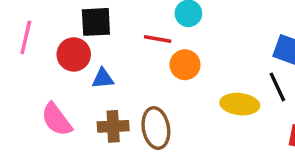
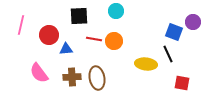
black square: (96, 22) -> (79, 16), moved
red line: (158, 39) -> (94, 39), moved

